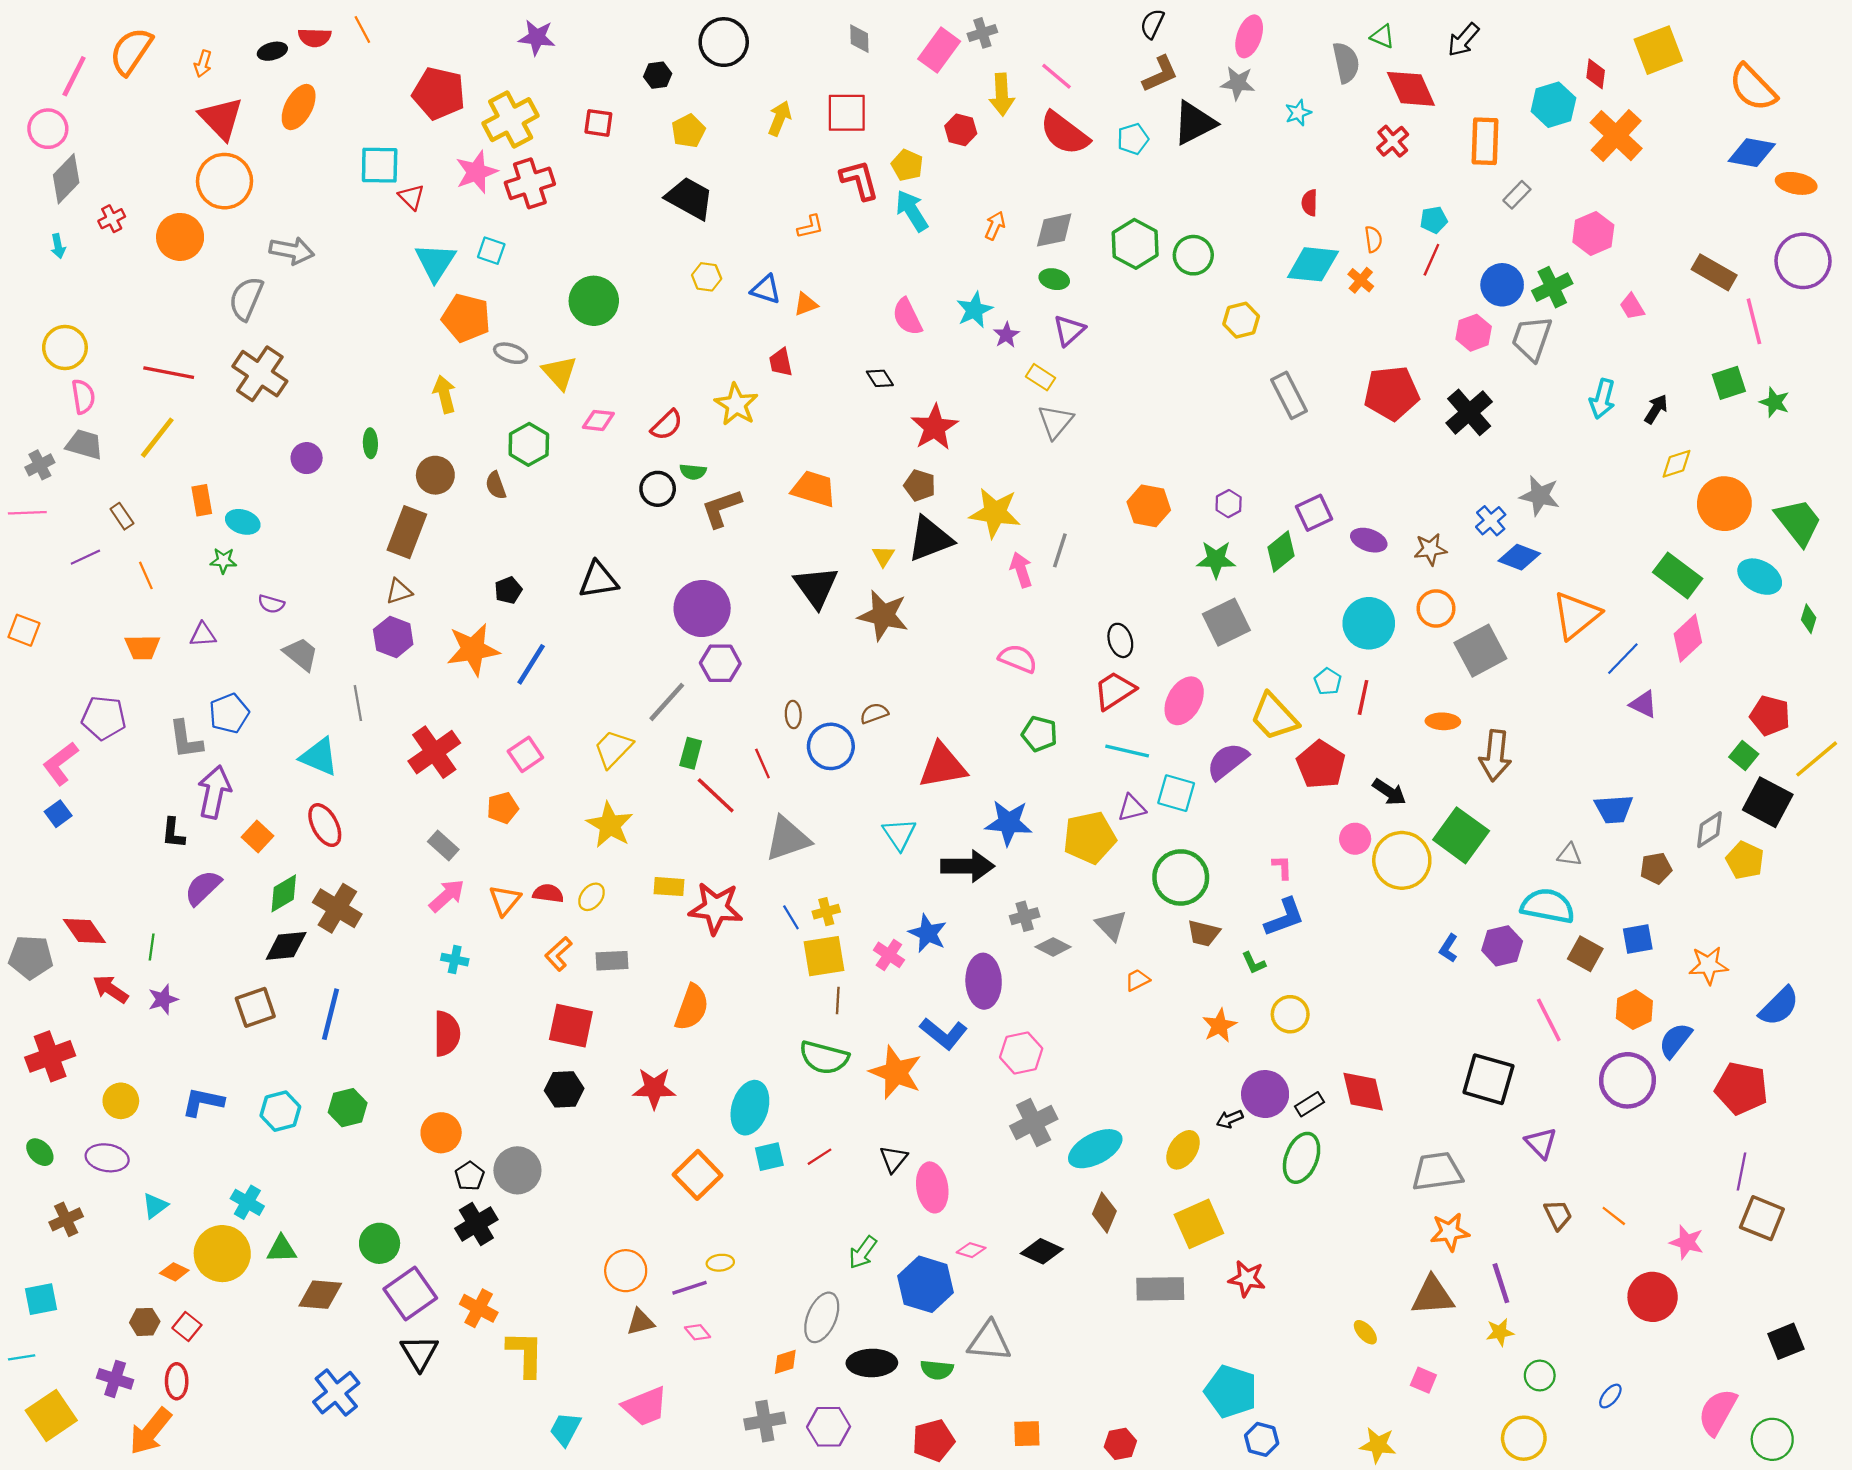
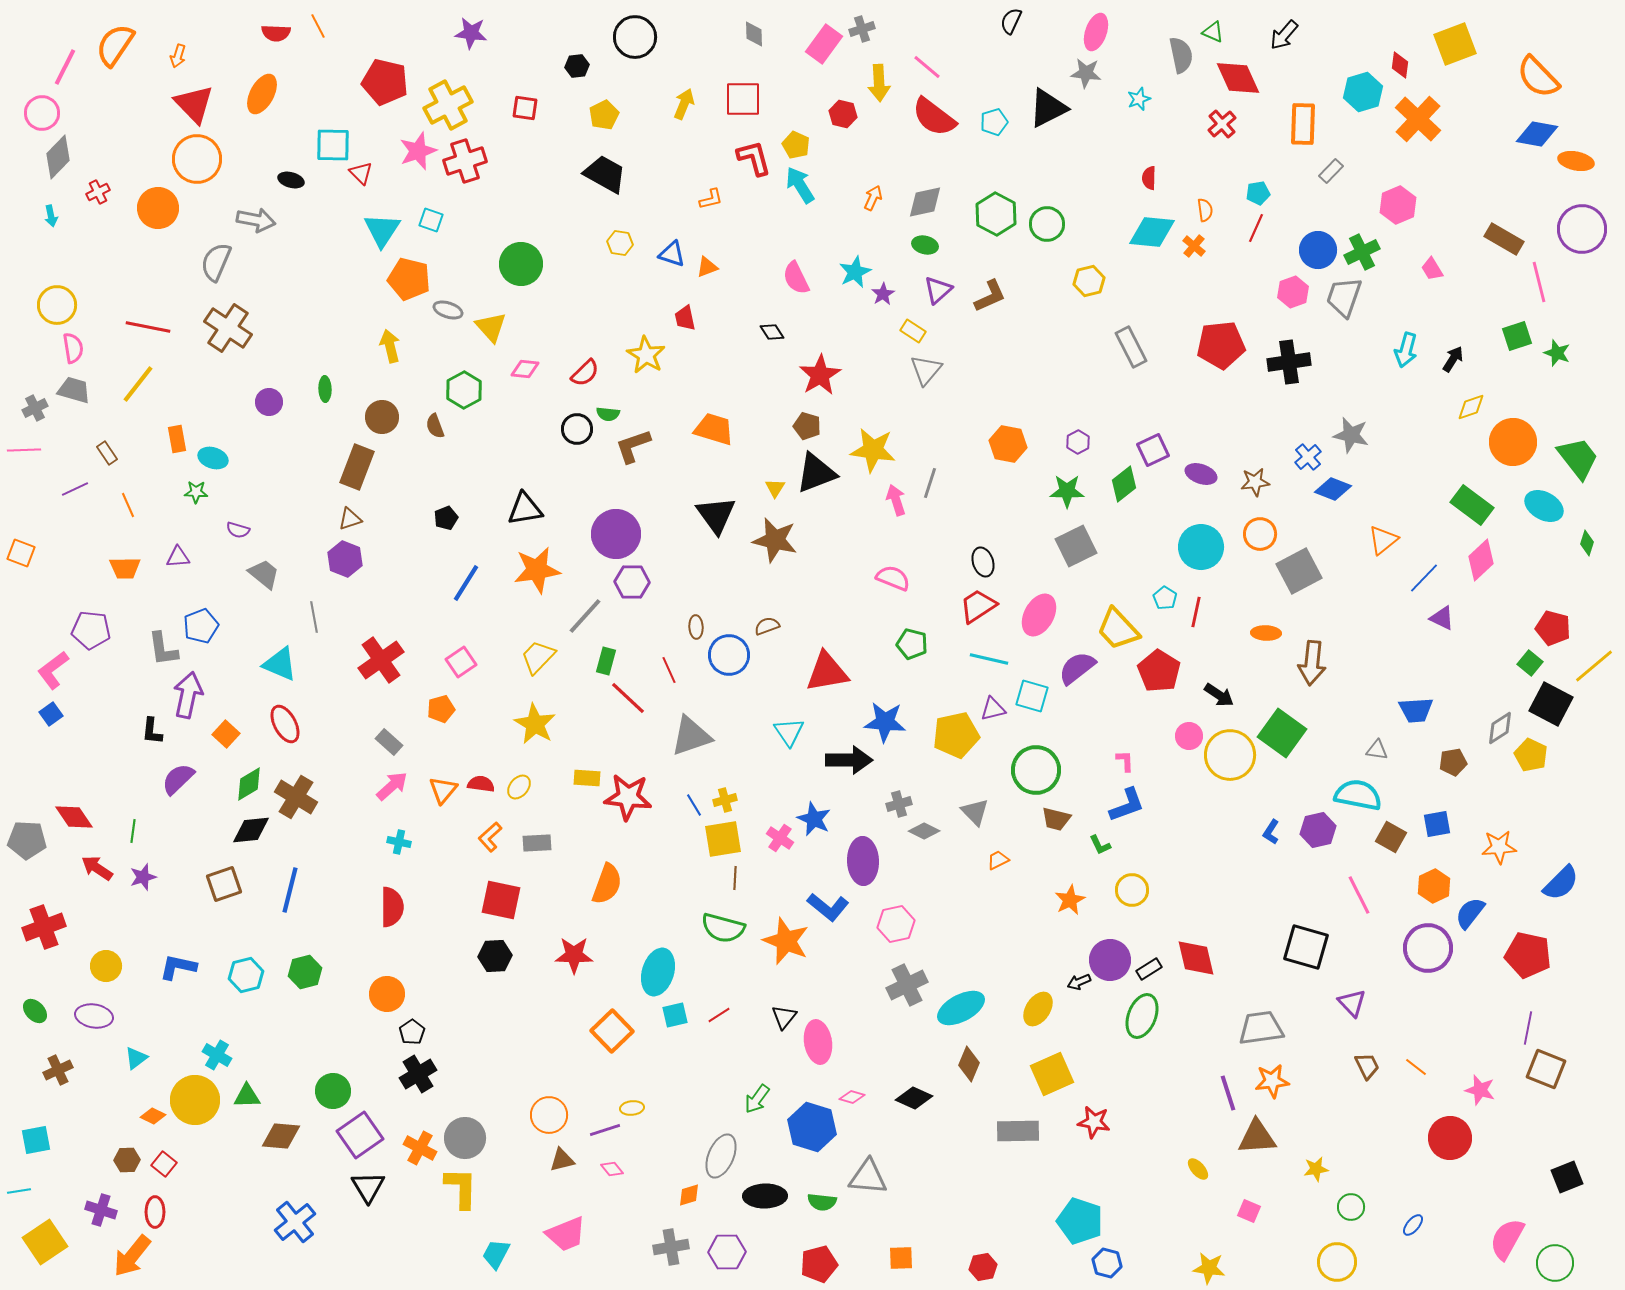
black ellipse: (272, 51) -> (291, 180), moved, turned 30
brown L-shape: (1160, 74) -> (990, 296), moved
black cross: (1469, 412) -> (1289, 362), turned 33
orange triangle: (1576, 615) -> (1383, 540), size x0.7
orange star: (473, 650) -> (537, 570), moved
gray circle: (517, 1170) -> (465, 1138), moved
purple line: (1501, 1283) -> (1228, 1093), moved

